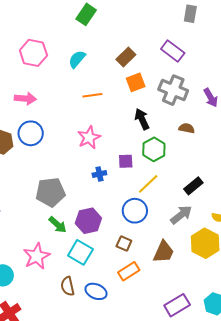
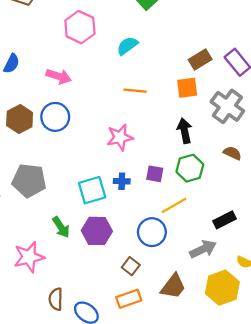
brown rectangle: (126, 57) -> (200, 59), moved
gray pentagon: (50, 192) -> (29, 181), moved
cyan square: (80, 252) -> (92, 190), moved, turned 30

